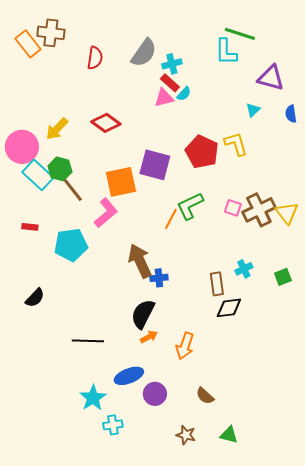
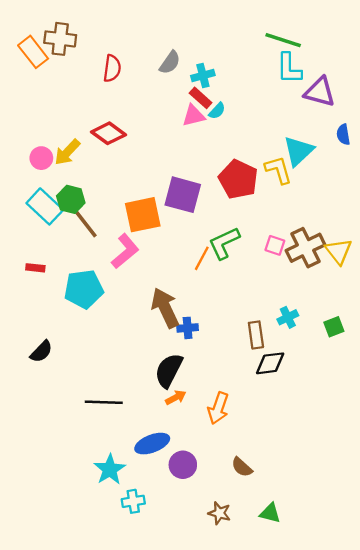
cyan L-shape: (226, 52) -> (289, 68), moved
gray semicircle: (144, 53) -> (170, 63), size x0.7
cyan triangle: (253, 110) -> (298, 151), moved, size x1.8
red diamond: (106, 123) -> (109, 133), moved
pink circle: (22, 147) -> (41, 158), moved, size x0.6

